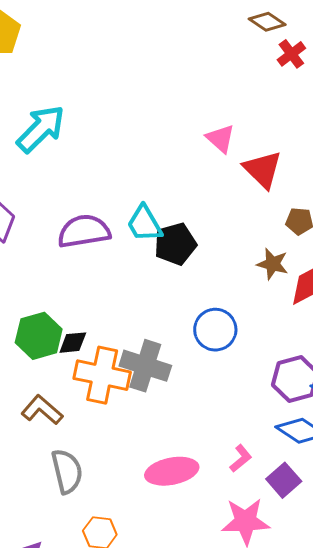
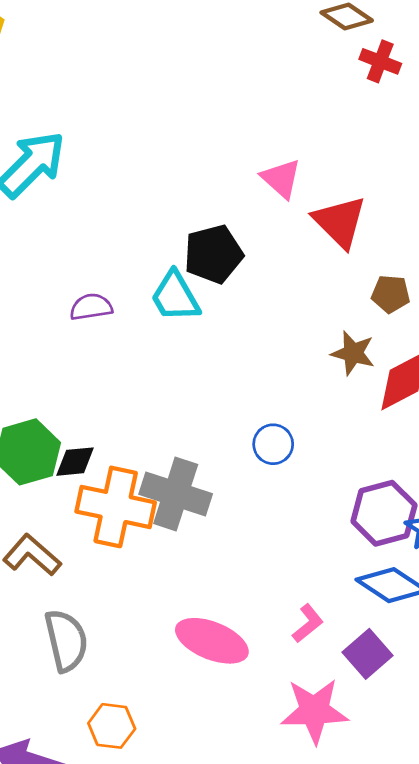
red cross: (291, 54) -> (380, 61), turned -32
purple semicircle: (84, 231) -> (91, 307), size x0.6
black pentagon: (175, 244) -> (213, 254), moved
blue circle: (215, 330) -> (273, 444), size x0.7
pink ellipse: (172, 471) -> (212, 641), turned 33

